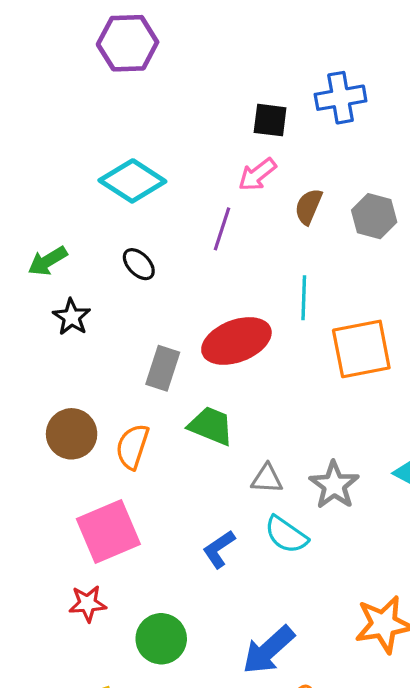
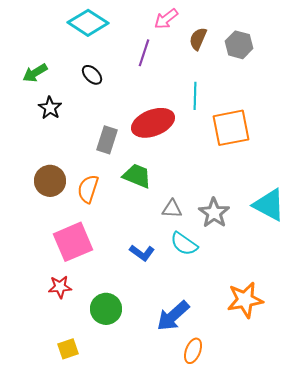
blue L-shape: (219, 549) -> (142, 253), turned -110

